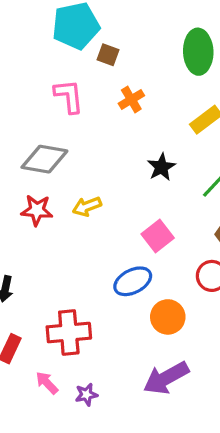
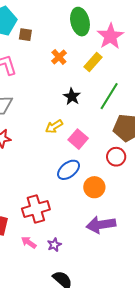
orange cross: (131, 99) -> (59, 57), moved
yellow arrow: (87, 206) -> (54, 126), moved
purple arrow: (166, 378) -> (101, 225), turned 32

